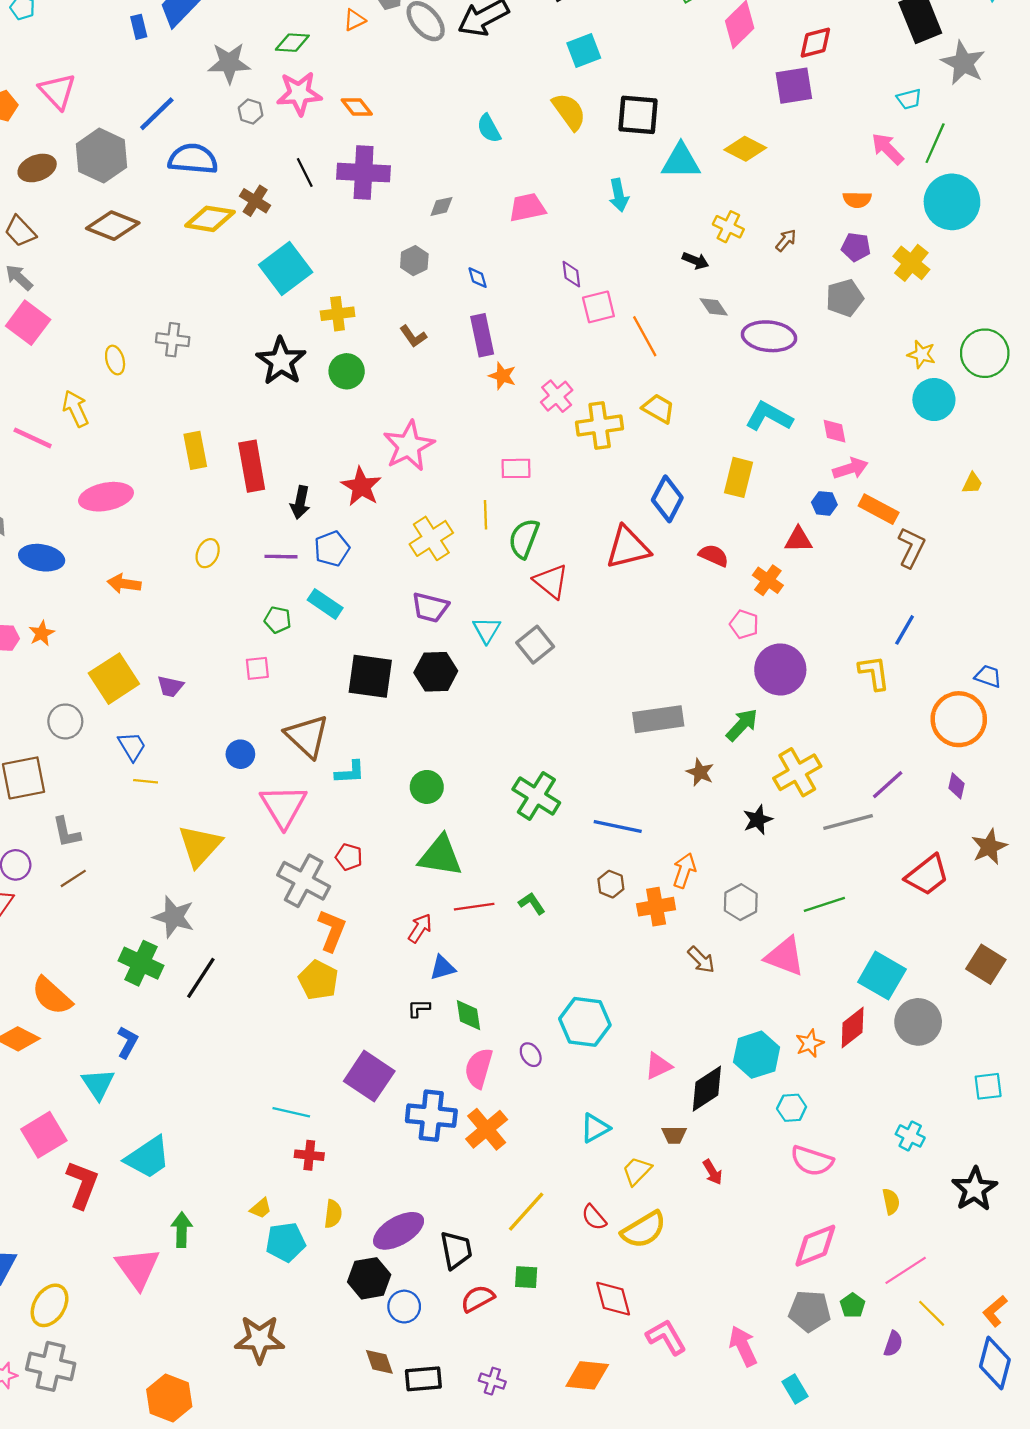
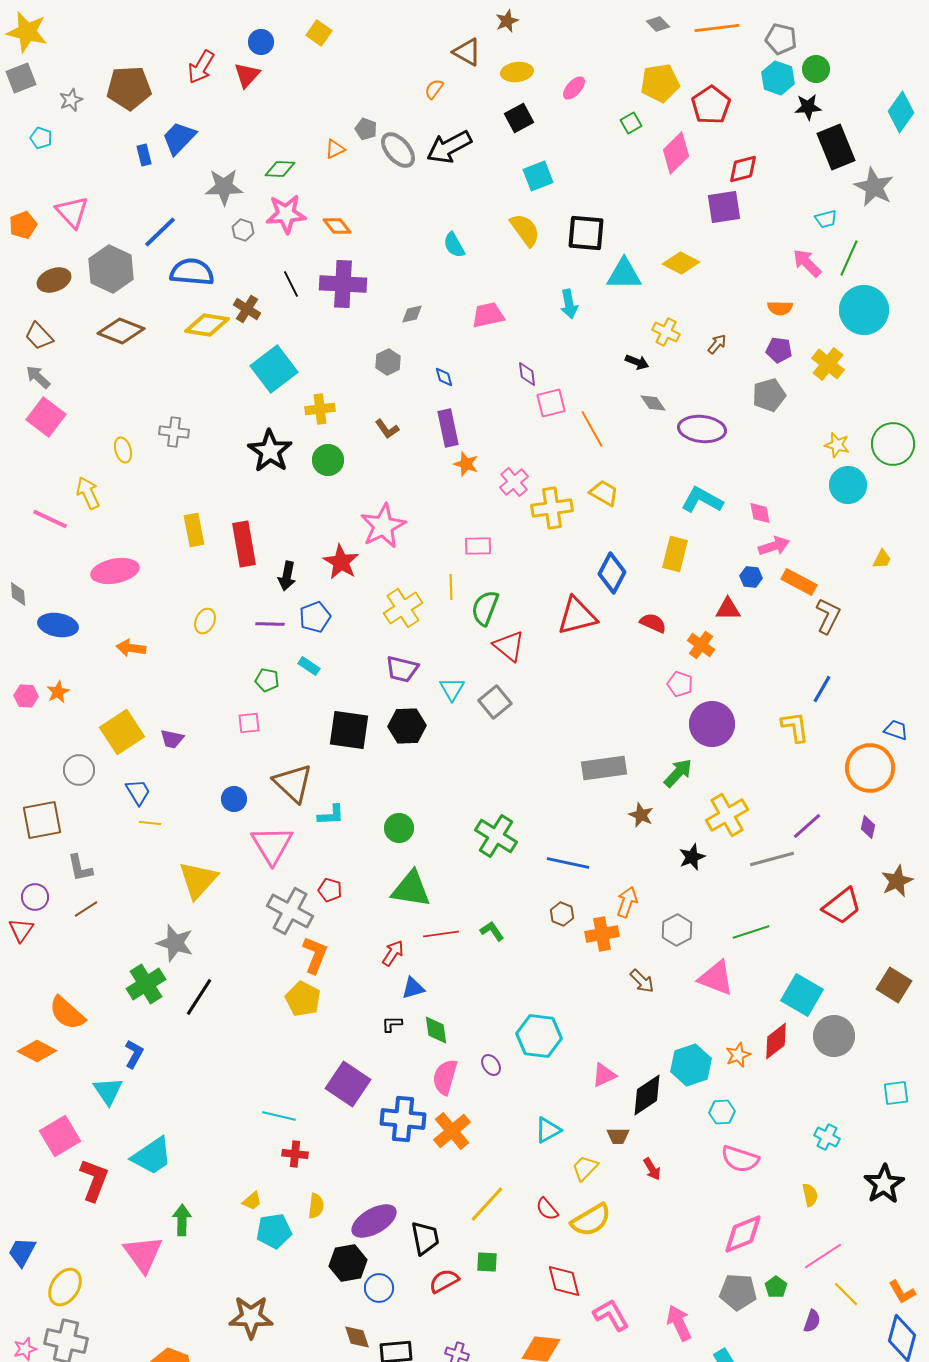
cyan rectangle: (325, 604) -> (309, 666), size x0.7
green cross: (141, 963) -> (146, 984), turned 33
orange L-shape: (995, 1311) -> (902, 1292), turned -80

